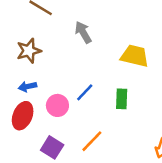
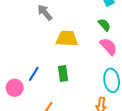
gray arrow: (83, 32) -> (45, 13), moved

